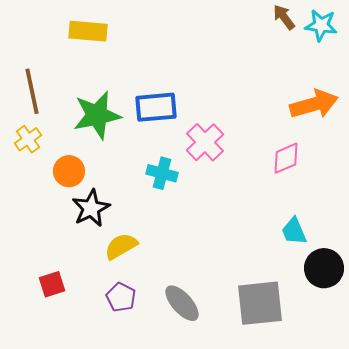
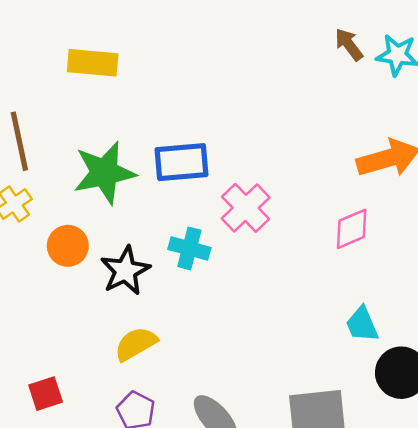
black star: (91, 208) -> (125, 271), moved

